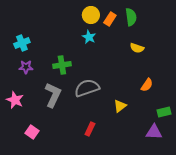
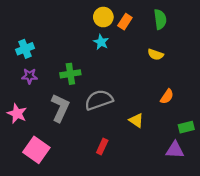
green semicircle: (131, 17) -> (160, 19), moved
yellow triangle: (120, 106) -> (136, 120), turned -48
pink square: (32, 132) -> (36, 150), size x1.6

